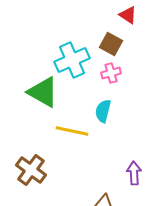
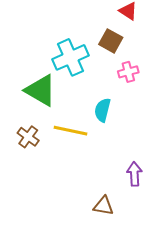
pink cross: (111, 73) -> (128, 72), moved
brown cross: (31, 170) -> (28, 137), moved, size x0.7

